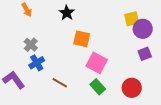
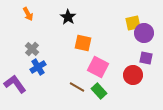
purple square: (145, 54) -> (146, 58), turned 32
brown line: (60, 83) -> (77, 87), moved
red circle: (132, 88) -> (133, 75), moved

